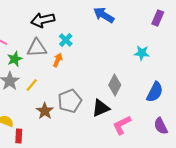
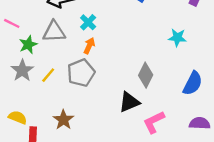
orange arrow: (58, 60) -> (89, 46), moved
gray pentagon: (70, 101) -> (81, 73), moved
brown star: (45, 111) -> (63, 120), moved
purple semicircle: (161, 126) -> (200, 123), turned 120

